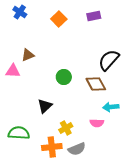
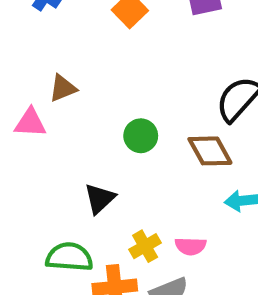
pink semicircle: (97, 123) -> (190, 246), moved
green semicircle: (19, 133) -> (69, 257), moved

